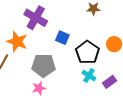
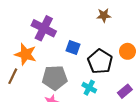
cyan cross: (89, 76) -> (89, 88), moved

